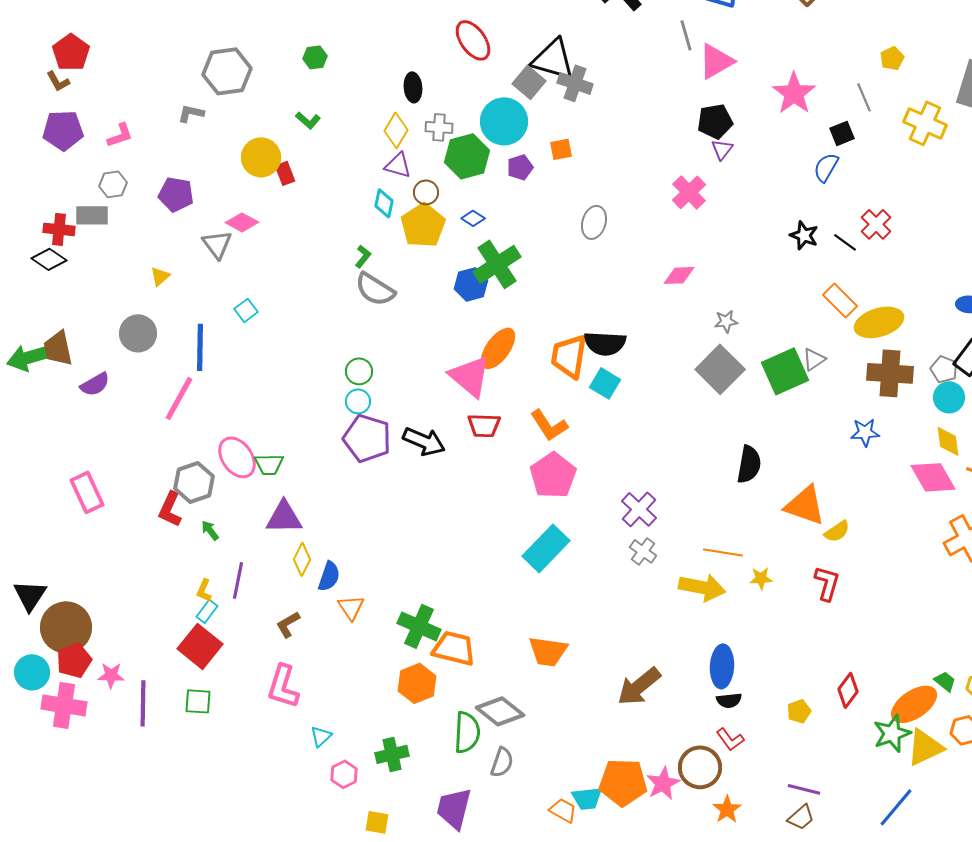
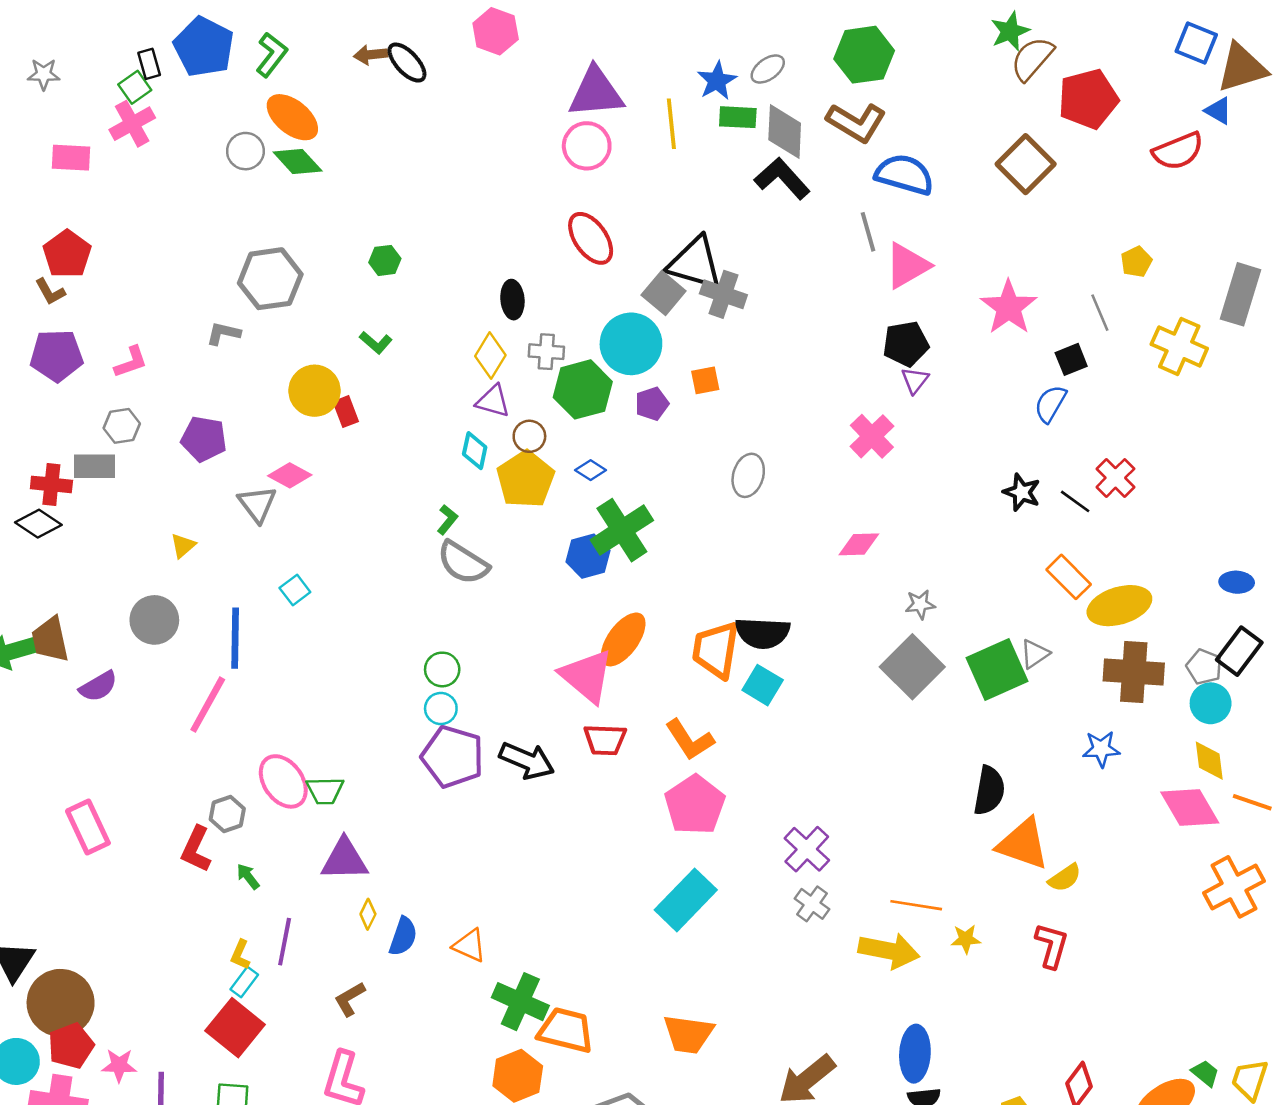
black semicircle: (749, 464) -> (989, 791), moved
gray hexagon: (194, 482) -> (227, 814), size x0.7
yellow diamond: (302, 559) -> (368, 914), size x0.7
orange triangle: (351, 607) -> (469, 946), moved, turned -32

